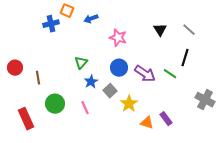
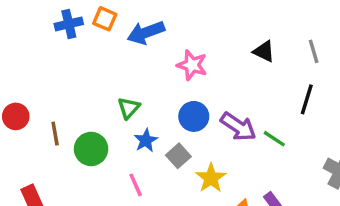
blue arrow: (91, 19) -> (146, 33), size x1.5
blue cross: (51, 24) -> (69, 24), moved
black triangle: (160, 30) -> (264, 51), turned -32
gray line: (189, 30) -> (314, 51), turned 32
green line: (170, 74) -> (274, 139), moved
green circle: (55, 104) -> (91, 149), moved

